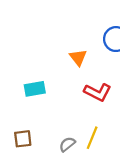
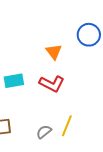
red L-shape: (98, 92) -> (52, 84), moved

